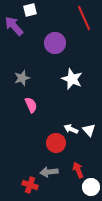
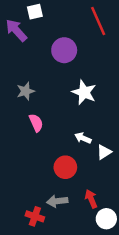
white arrow: (71, 129) -> (83, 138), moved
white triangle: (89, 130) -> (104, 152), turned 40

